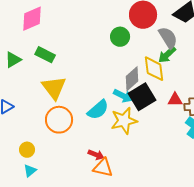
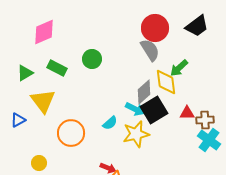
green circle: (120, 37) -> (92, 59), moved
gray semicircle: (168, 38) -> (150, 50), moved
yellow triangle: (54, 88) -> (43, 101), moved
cyan semicircle: (98, 110) -> (110, 123), size x0.7

